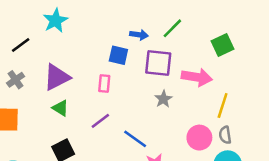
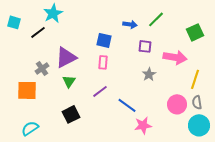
cyan star: (55, 21) -> (53, 13), moved
blue square: (118, 55) -> (104, 40), moved
purple square: (158, 63) -> (145, 46), size x0.6
gray cross: (16, 80) -> (42, 68), moved
green triangle: (61, 108) -> (69, 81), turned 32

